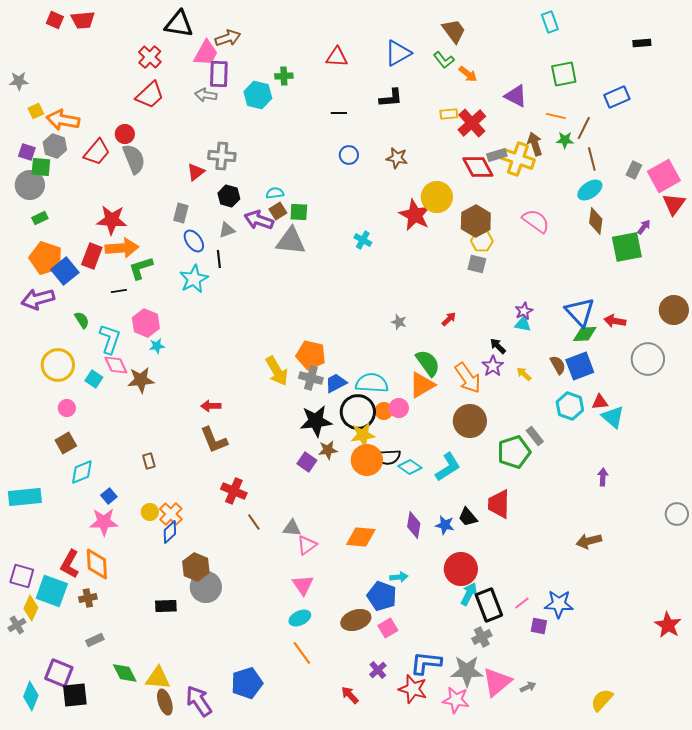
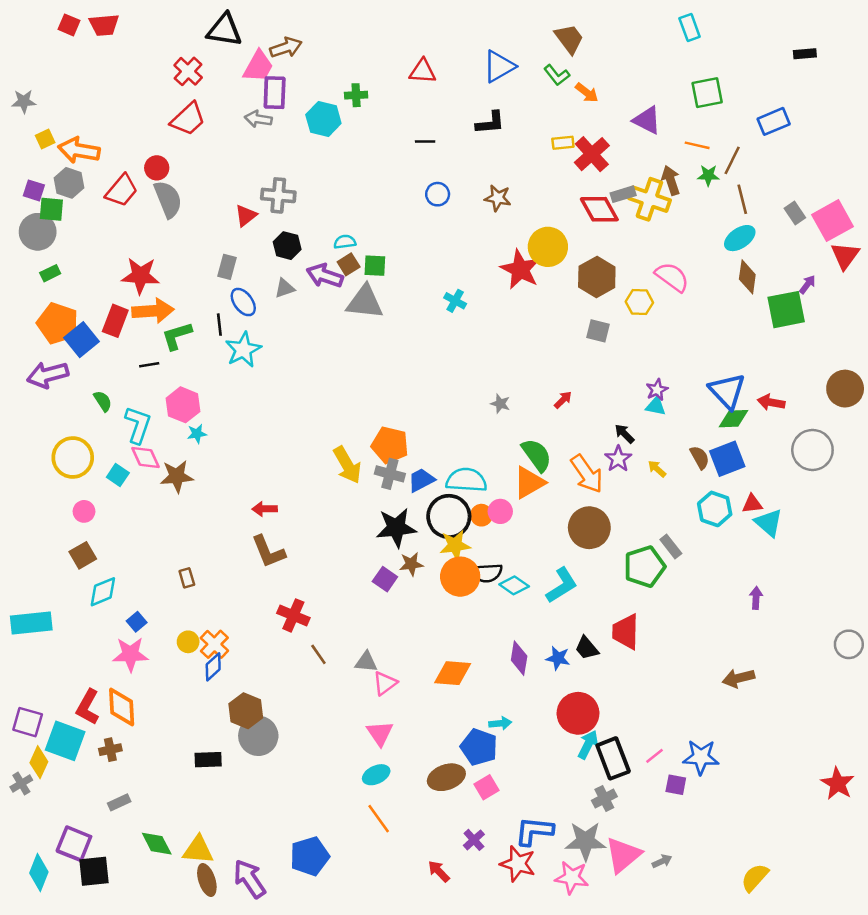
gray rectangle: (634, 170) -> (795, 213), turned -60
yellow hexagon: (482, 241) -> (639, 302), moved
black line: (219, 259) -> (219, 325), moved

